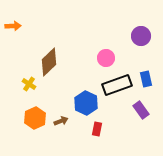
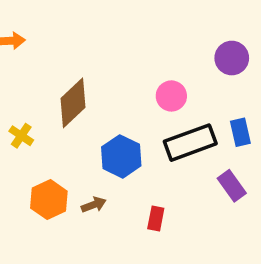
yellow cross: (29, 84) -> (21, 136), moved
blue hexagon: (86, 103) -> (121, 156), moved

